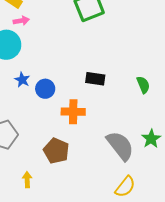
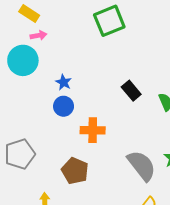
black rectangle: (95, 79) -> (131, 91), moved, turned 42
blue star: (22, 80) -> (64, 82), moved

